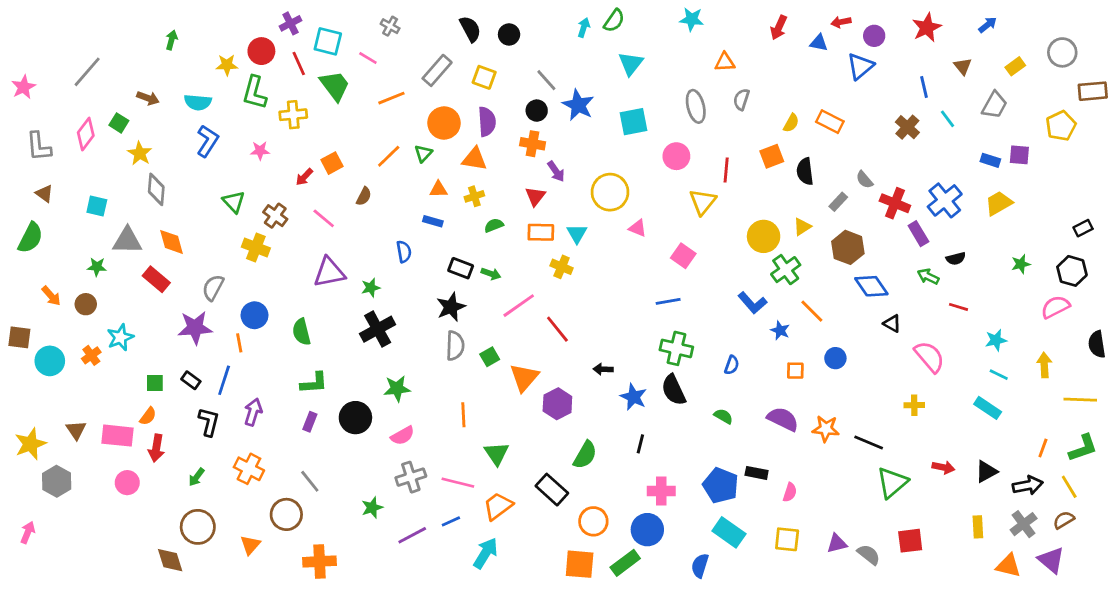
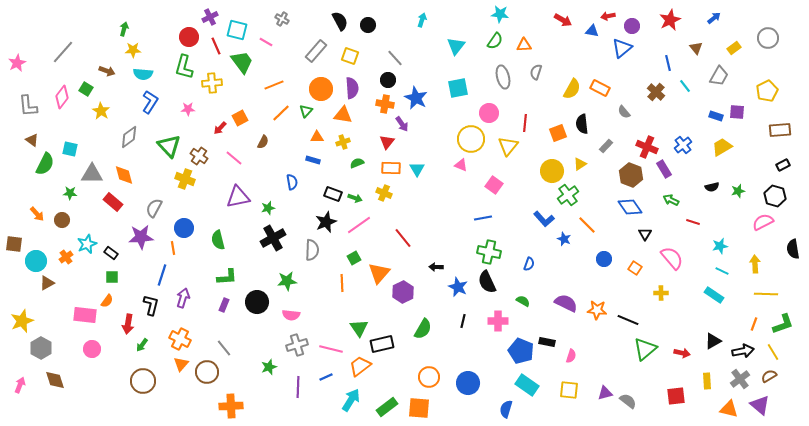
green semicircle: (614, 21) -> (495, 41), moved
red arrow: (779, 28) -> (563, 20), turned -84
yellow star: (227, 65) -> (133, 50), moved
brown rectangle: (1093, 91) -> (780, 130), moved
orange line: (391, 98) -> (274, 85), moved
blue star: (578, 105) -> (416, 98), moved
yellow semicircle: (791, 123) -> (572, 89), size x1.5
orange square: (772, 156) -> (558, 133), moved
gray semicircle: (864, 180) -> (624, 112), moved
gray diamond: (156, 189) -> (129, 137), moved, turned 50
yellow circle: (610, 192) -> (471, 139), moved
blue cross: (945, 200) -> (683, 145), size x0.7
green triangle: (234, 202) -> (169, 146), size x1.4
green semicircle: (30, 238) -> (45, 164), moved
brown hexagon: (848, 247) -> (631, 175), moved
black semicircle: (956, 259) -> (712, 187), moved
yellow cross: (562, 267) -> (384, 193), moved
pink line: (519, 306) -> (359, 225), moved
black triangle: (892, 324) -> (645, 234), turned 32
gray semicircle: (455, 346) -> (312, 250), moved
orange square: (795, 371) -> (635, 268), moved, turned 32
black rectangle: (191, 380) -> (111, 253), moved
yellow line: (1080, 400) -> (766, 294), moved
orange line: (463, 415) -> (342, 283), moved
brown triangle: (76, 430) -> (47, 283), moved, turned 35
pink semicircle: (403, 436) -> (291, 315), turned 36
red arrow: (156, 448) -> (128, 324), moved
red arrow: (943, 467) -> (682, 353), moved
black rectangle: (552, 490) -> (382, 344), moved, turned -55
pink cross: (661, 491) -> (498, 321), moved
purple line: (412, 535) -> (298, 387), turned -60
red square: (910, 541) -> (676, 396), moved
orange triangle: (250, 545) -> (181, 364), moved
brown diamond: (170, 560) -> (55, 380), moved
green rectangle: (625, 563) -> (387, 407), moved

